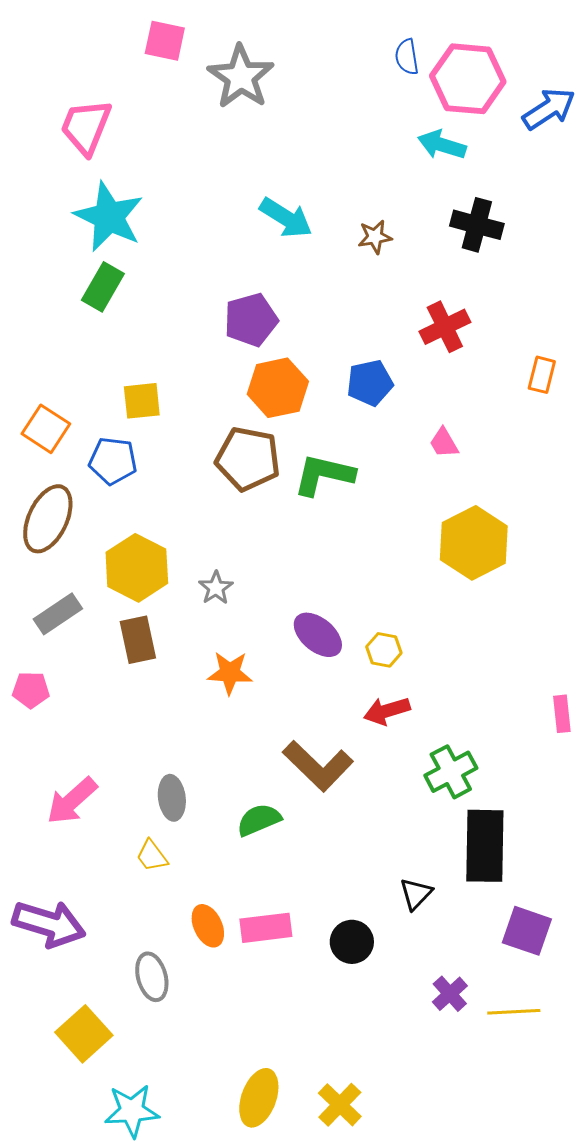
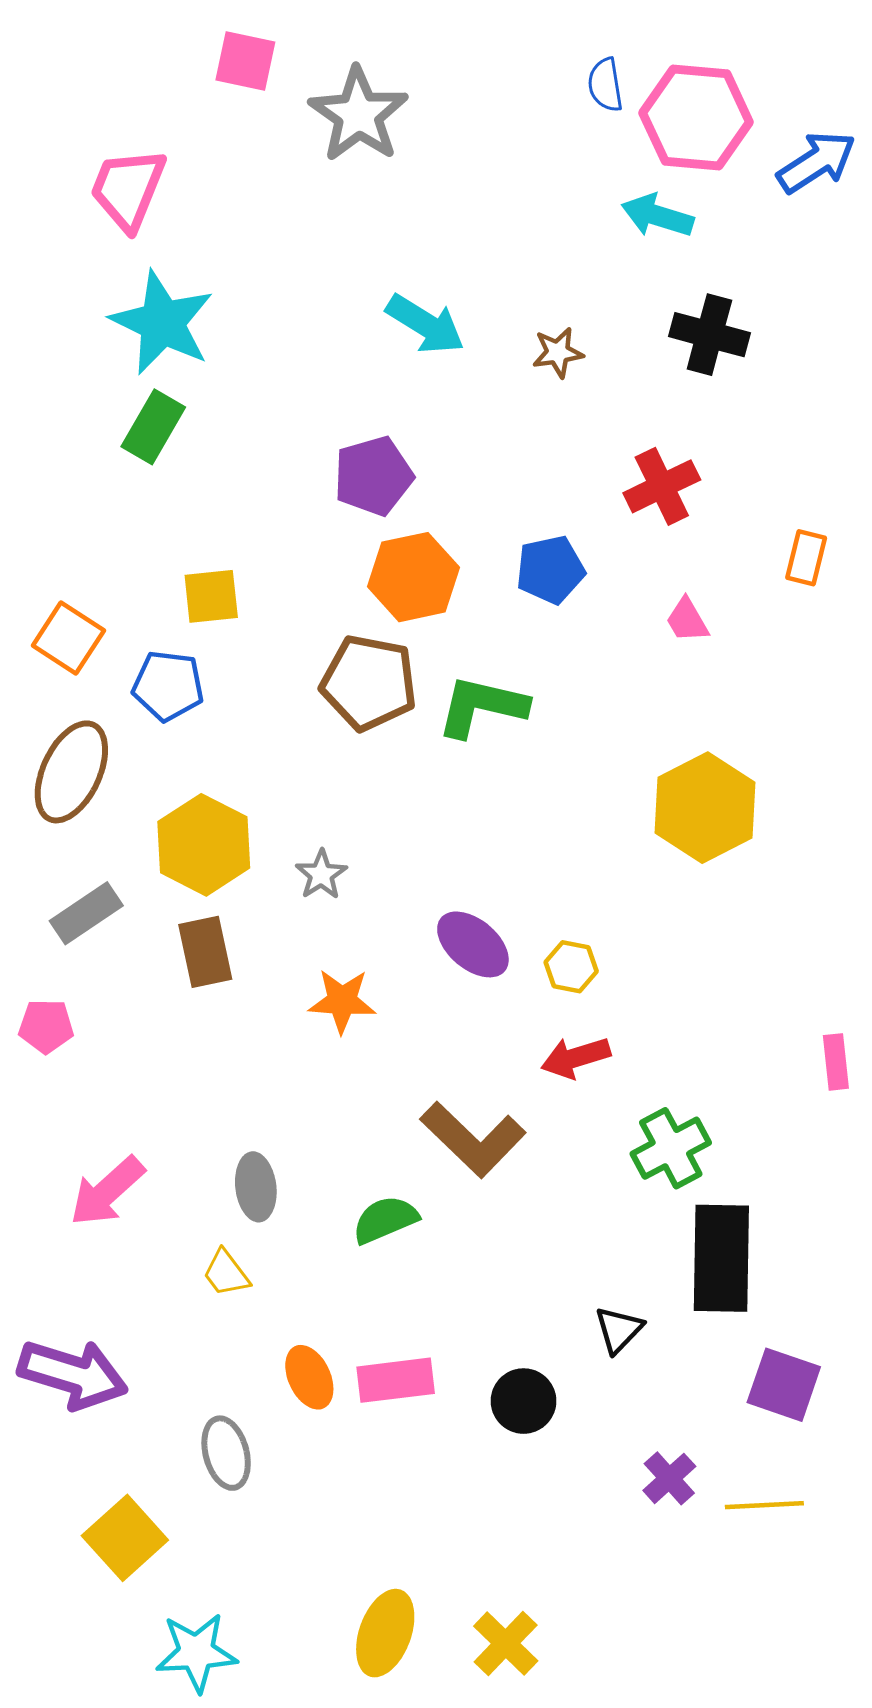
pink trapezoid: (444, 443) -> (687, 620), moved

